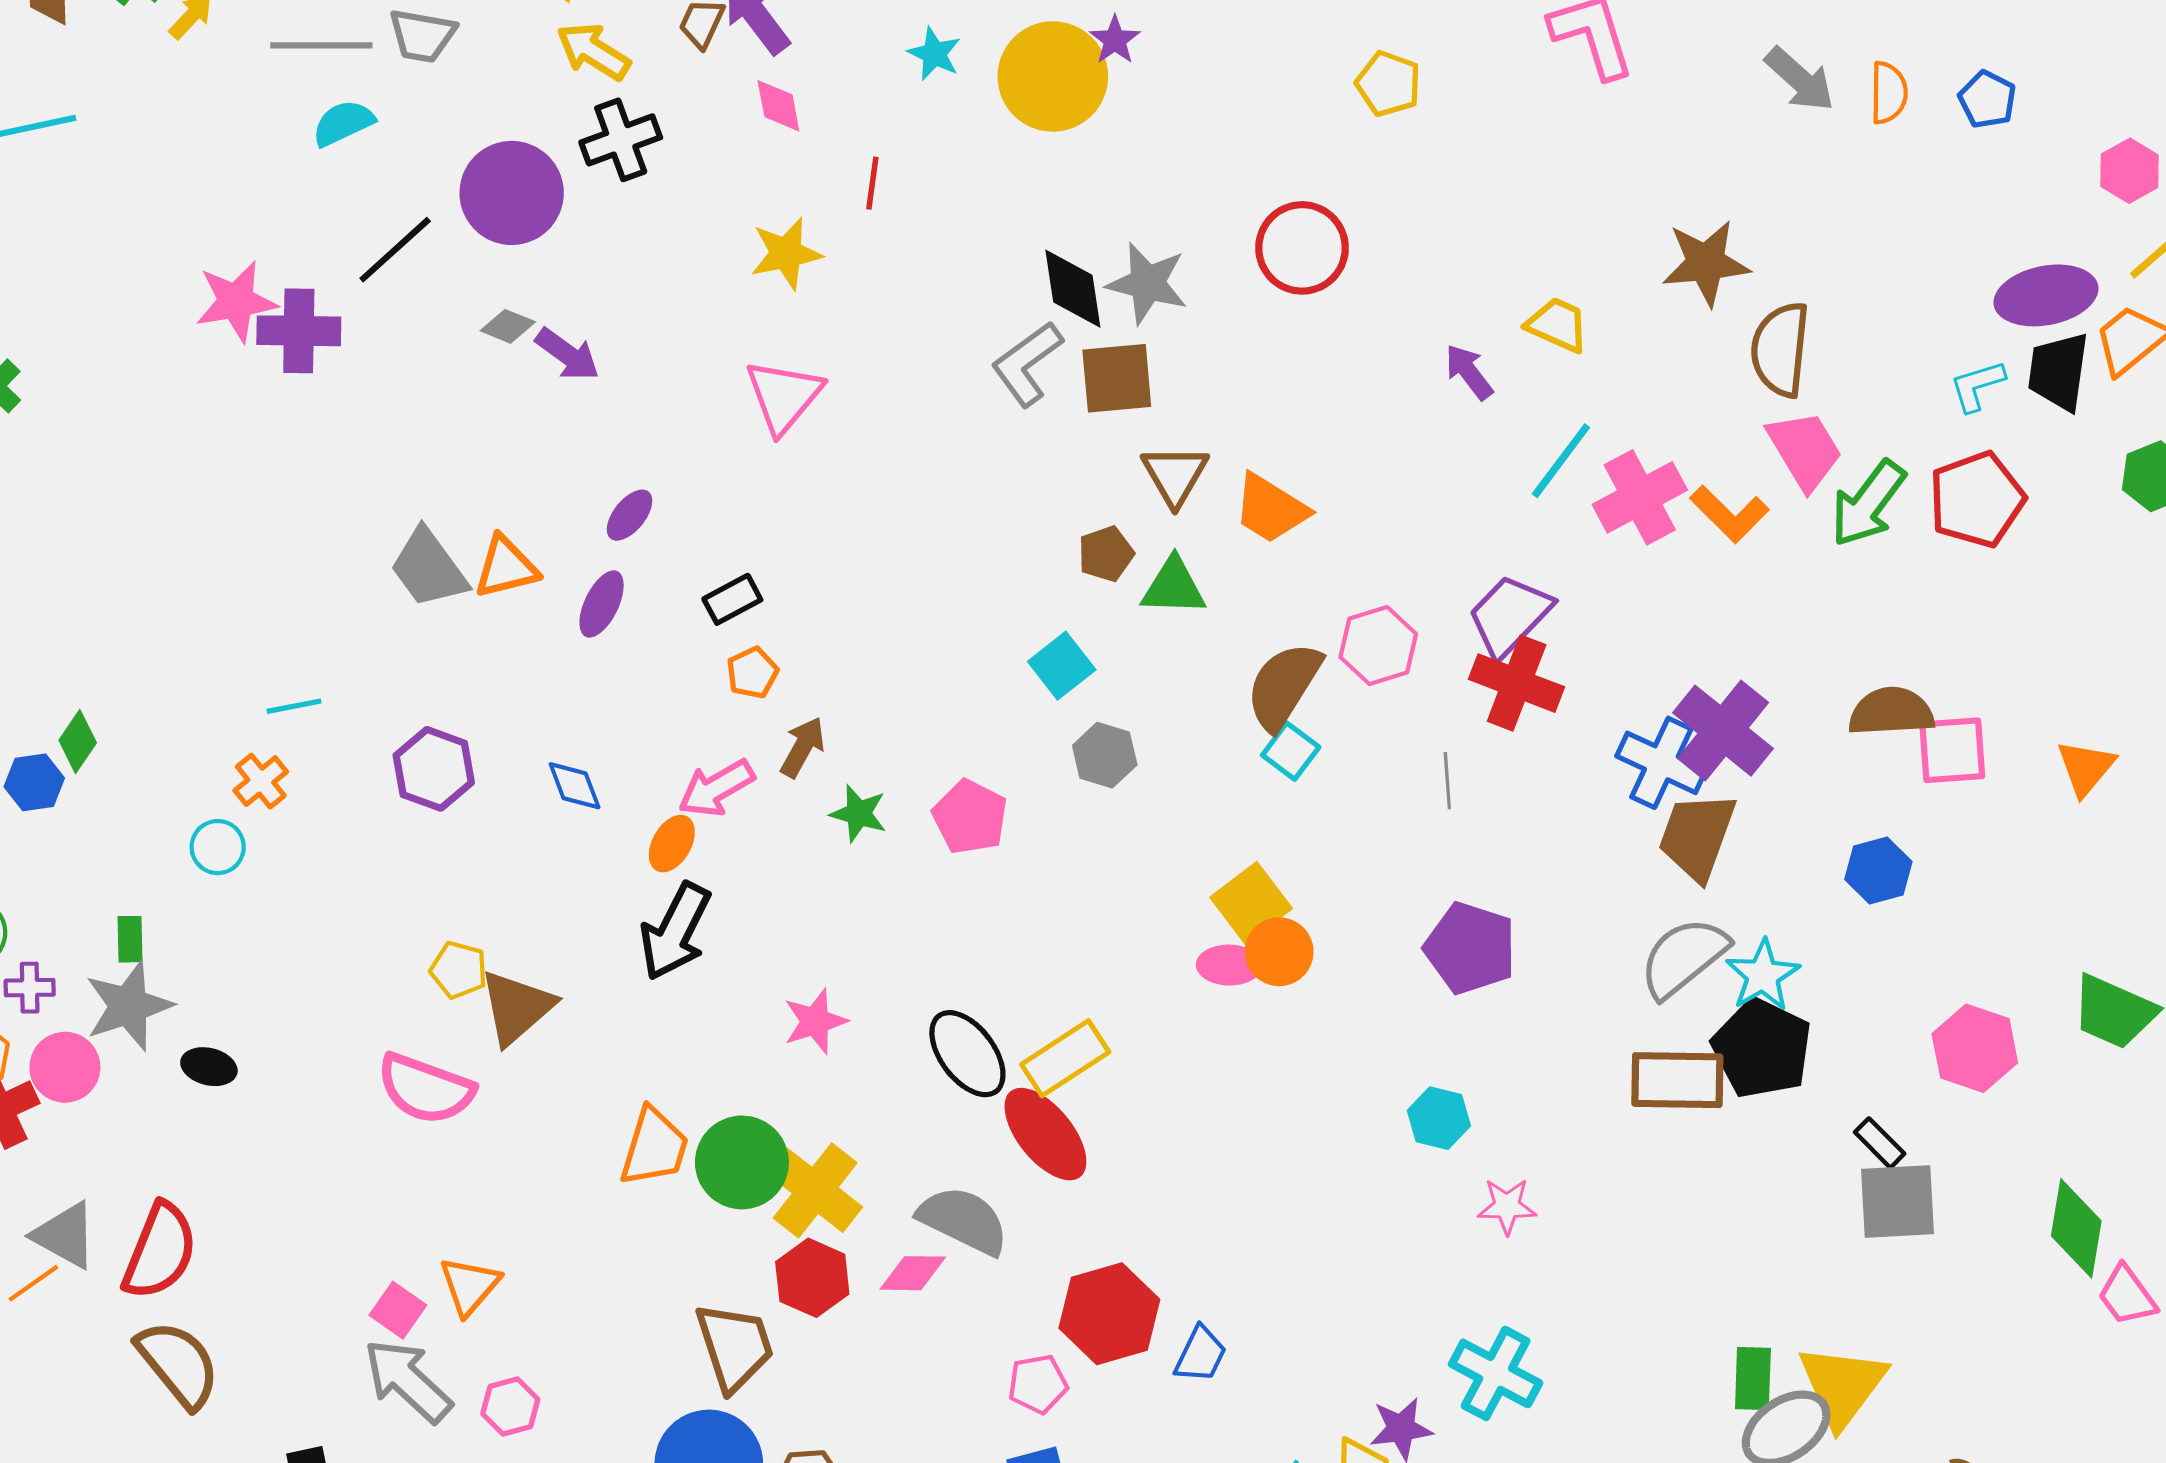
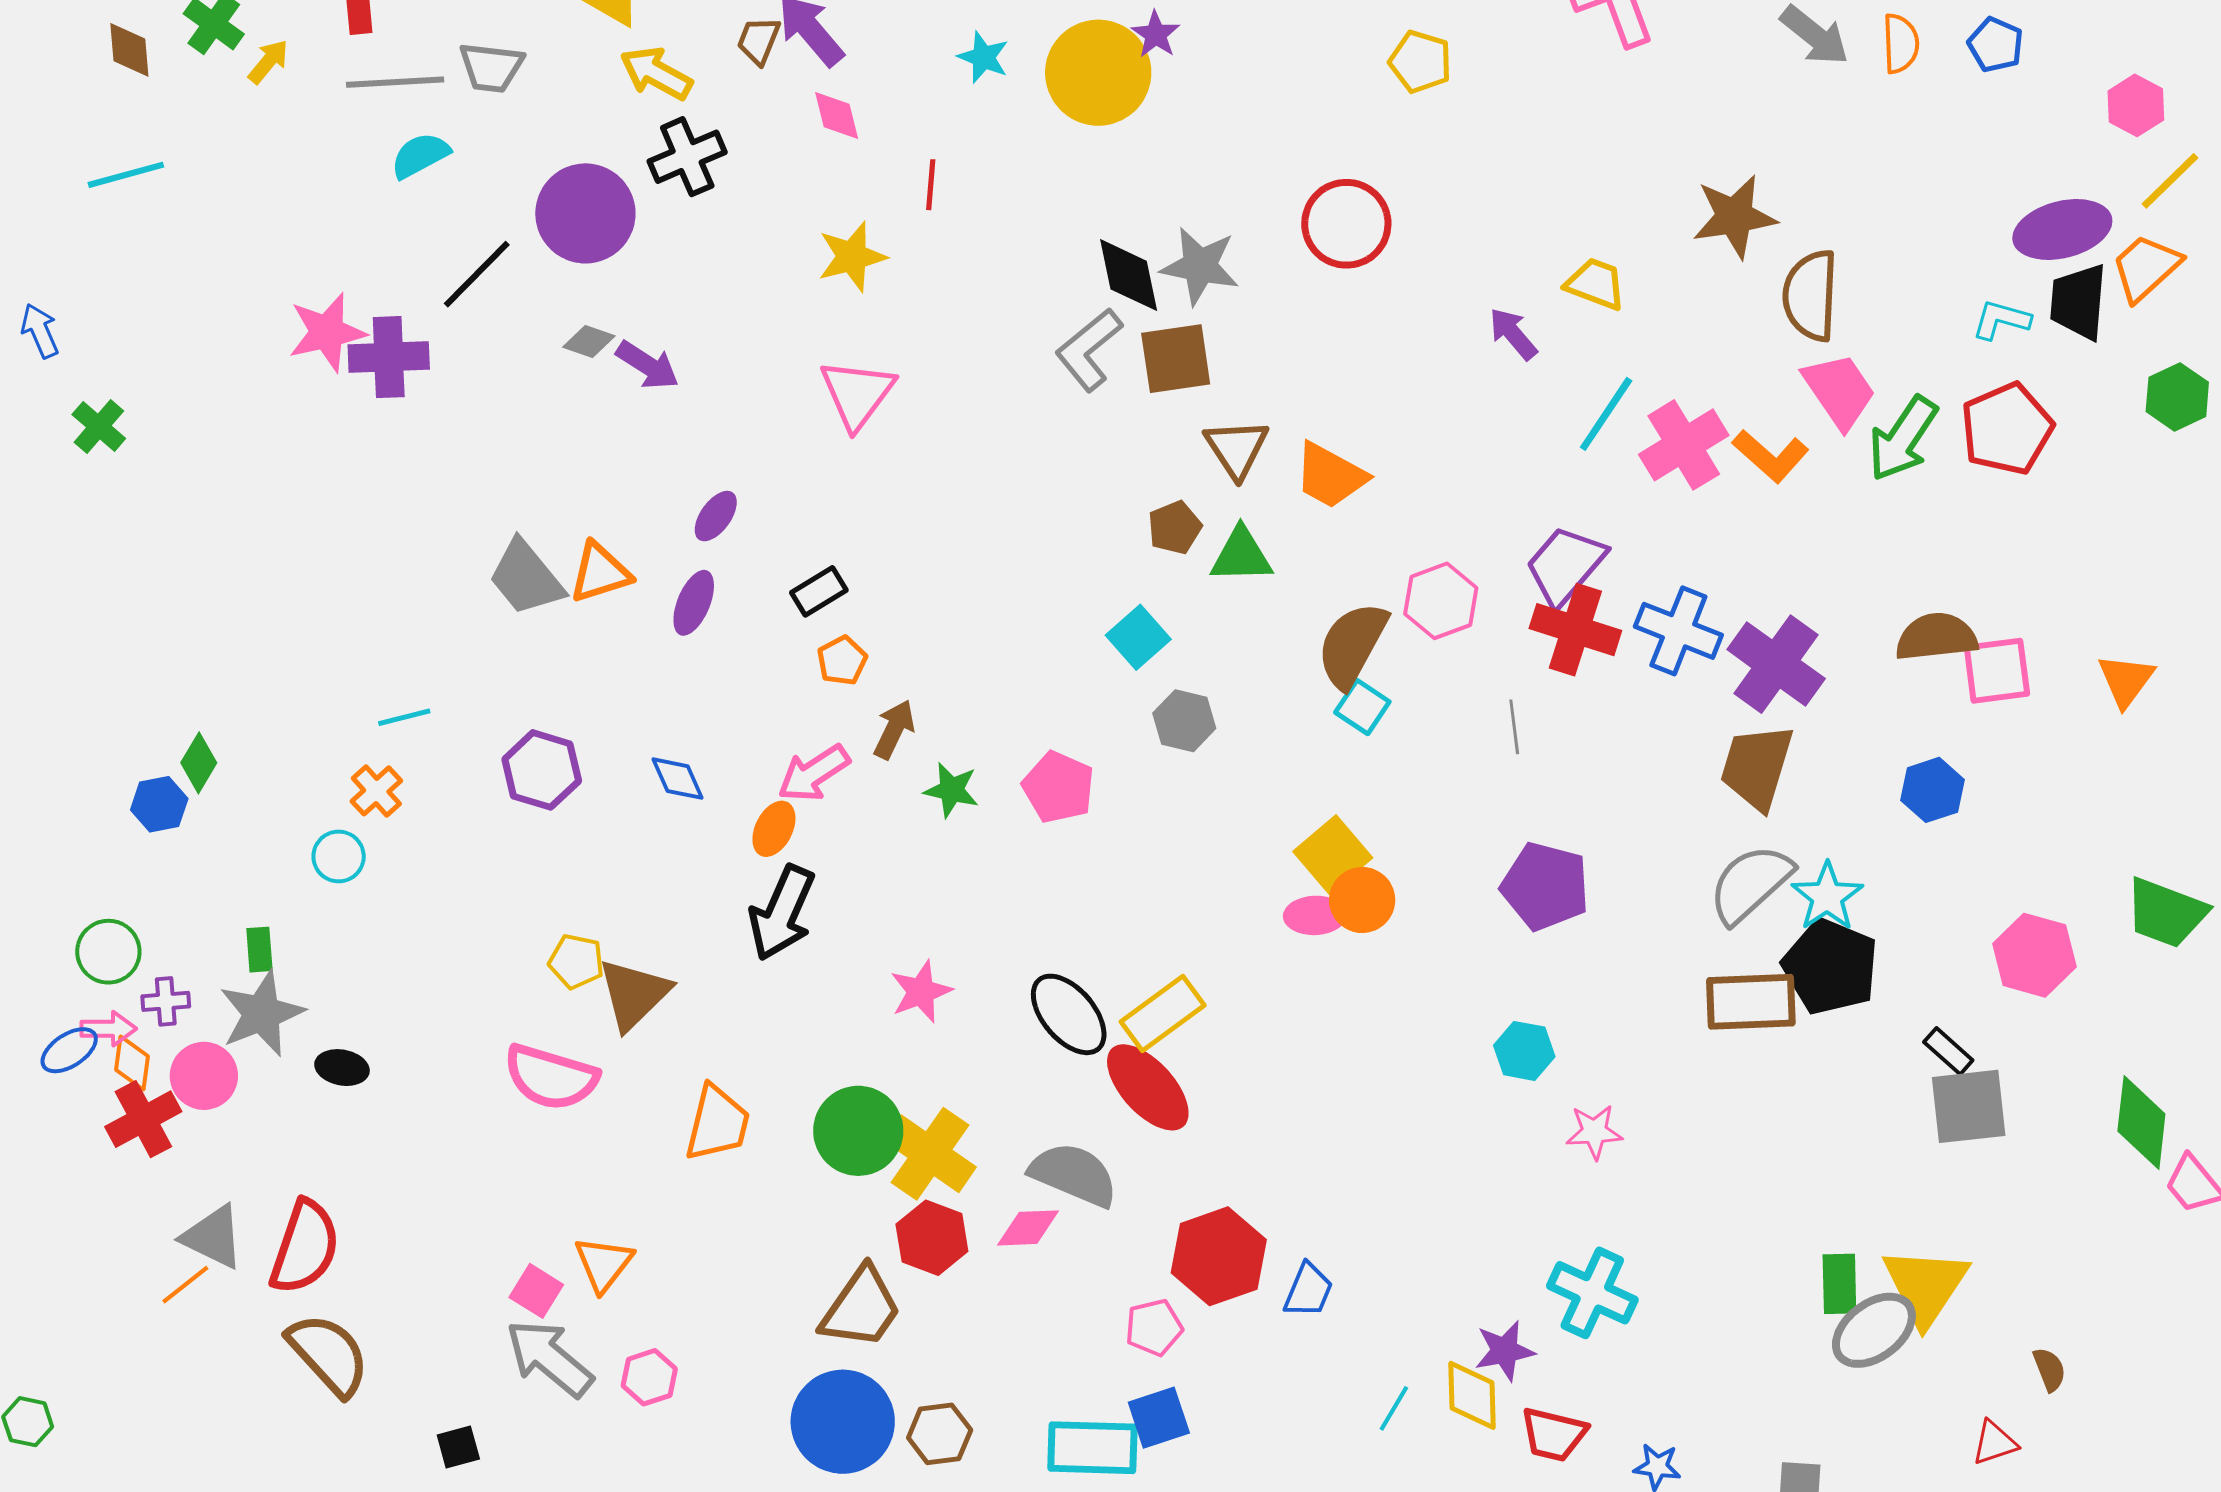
cyan L-shape: (1977, 386) -> (2001, 320), turned 36
blue cross: (1661, 763) -> (1678, 631), moved
orange trapezoid: (654, 1147) -> (717, 1123), moved
brown trapezoid: (735, 1347) -> (861, 1308), turned 56

